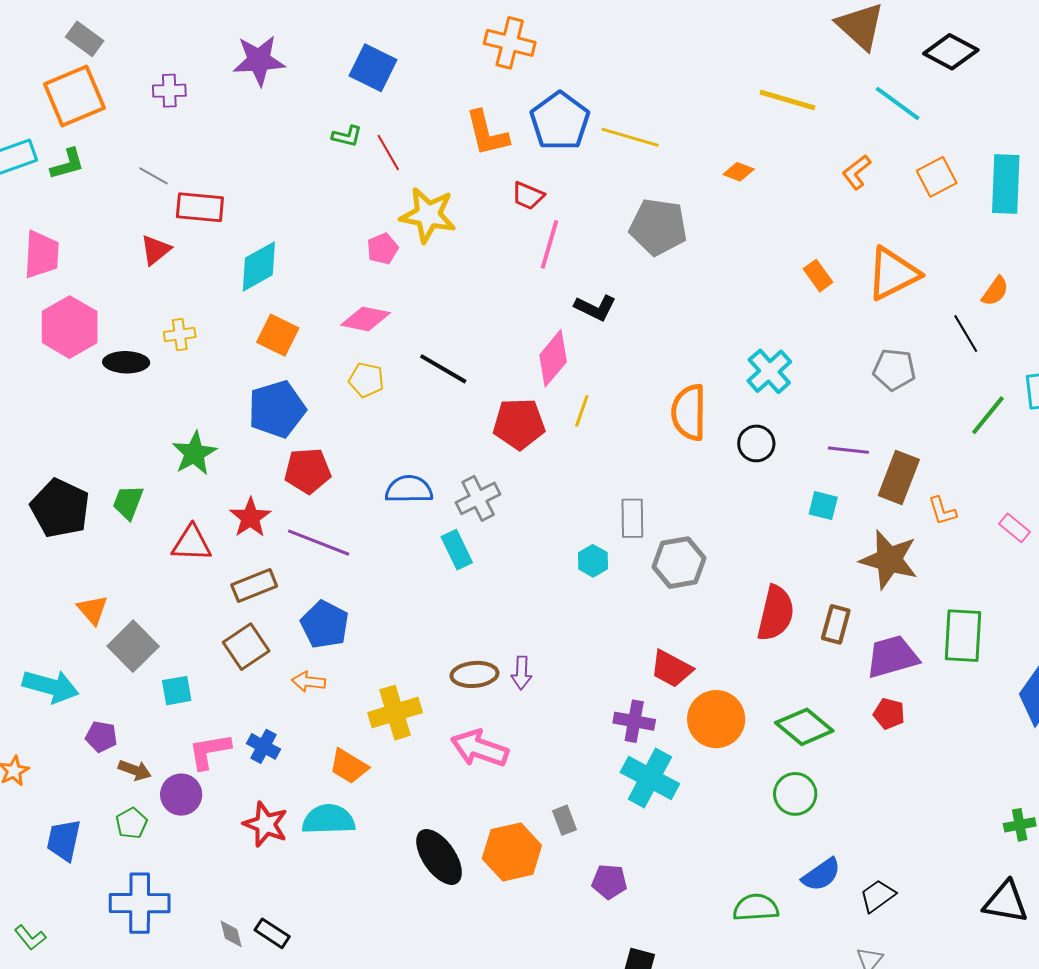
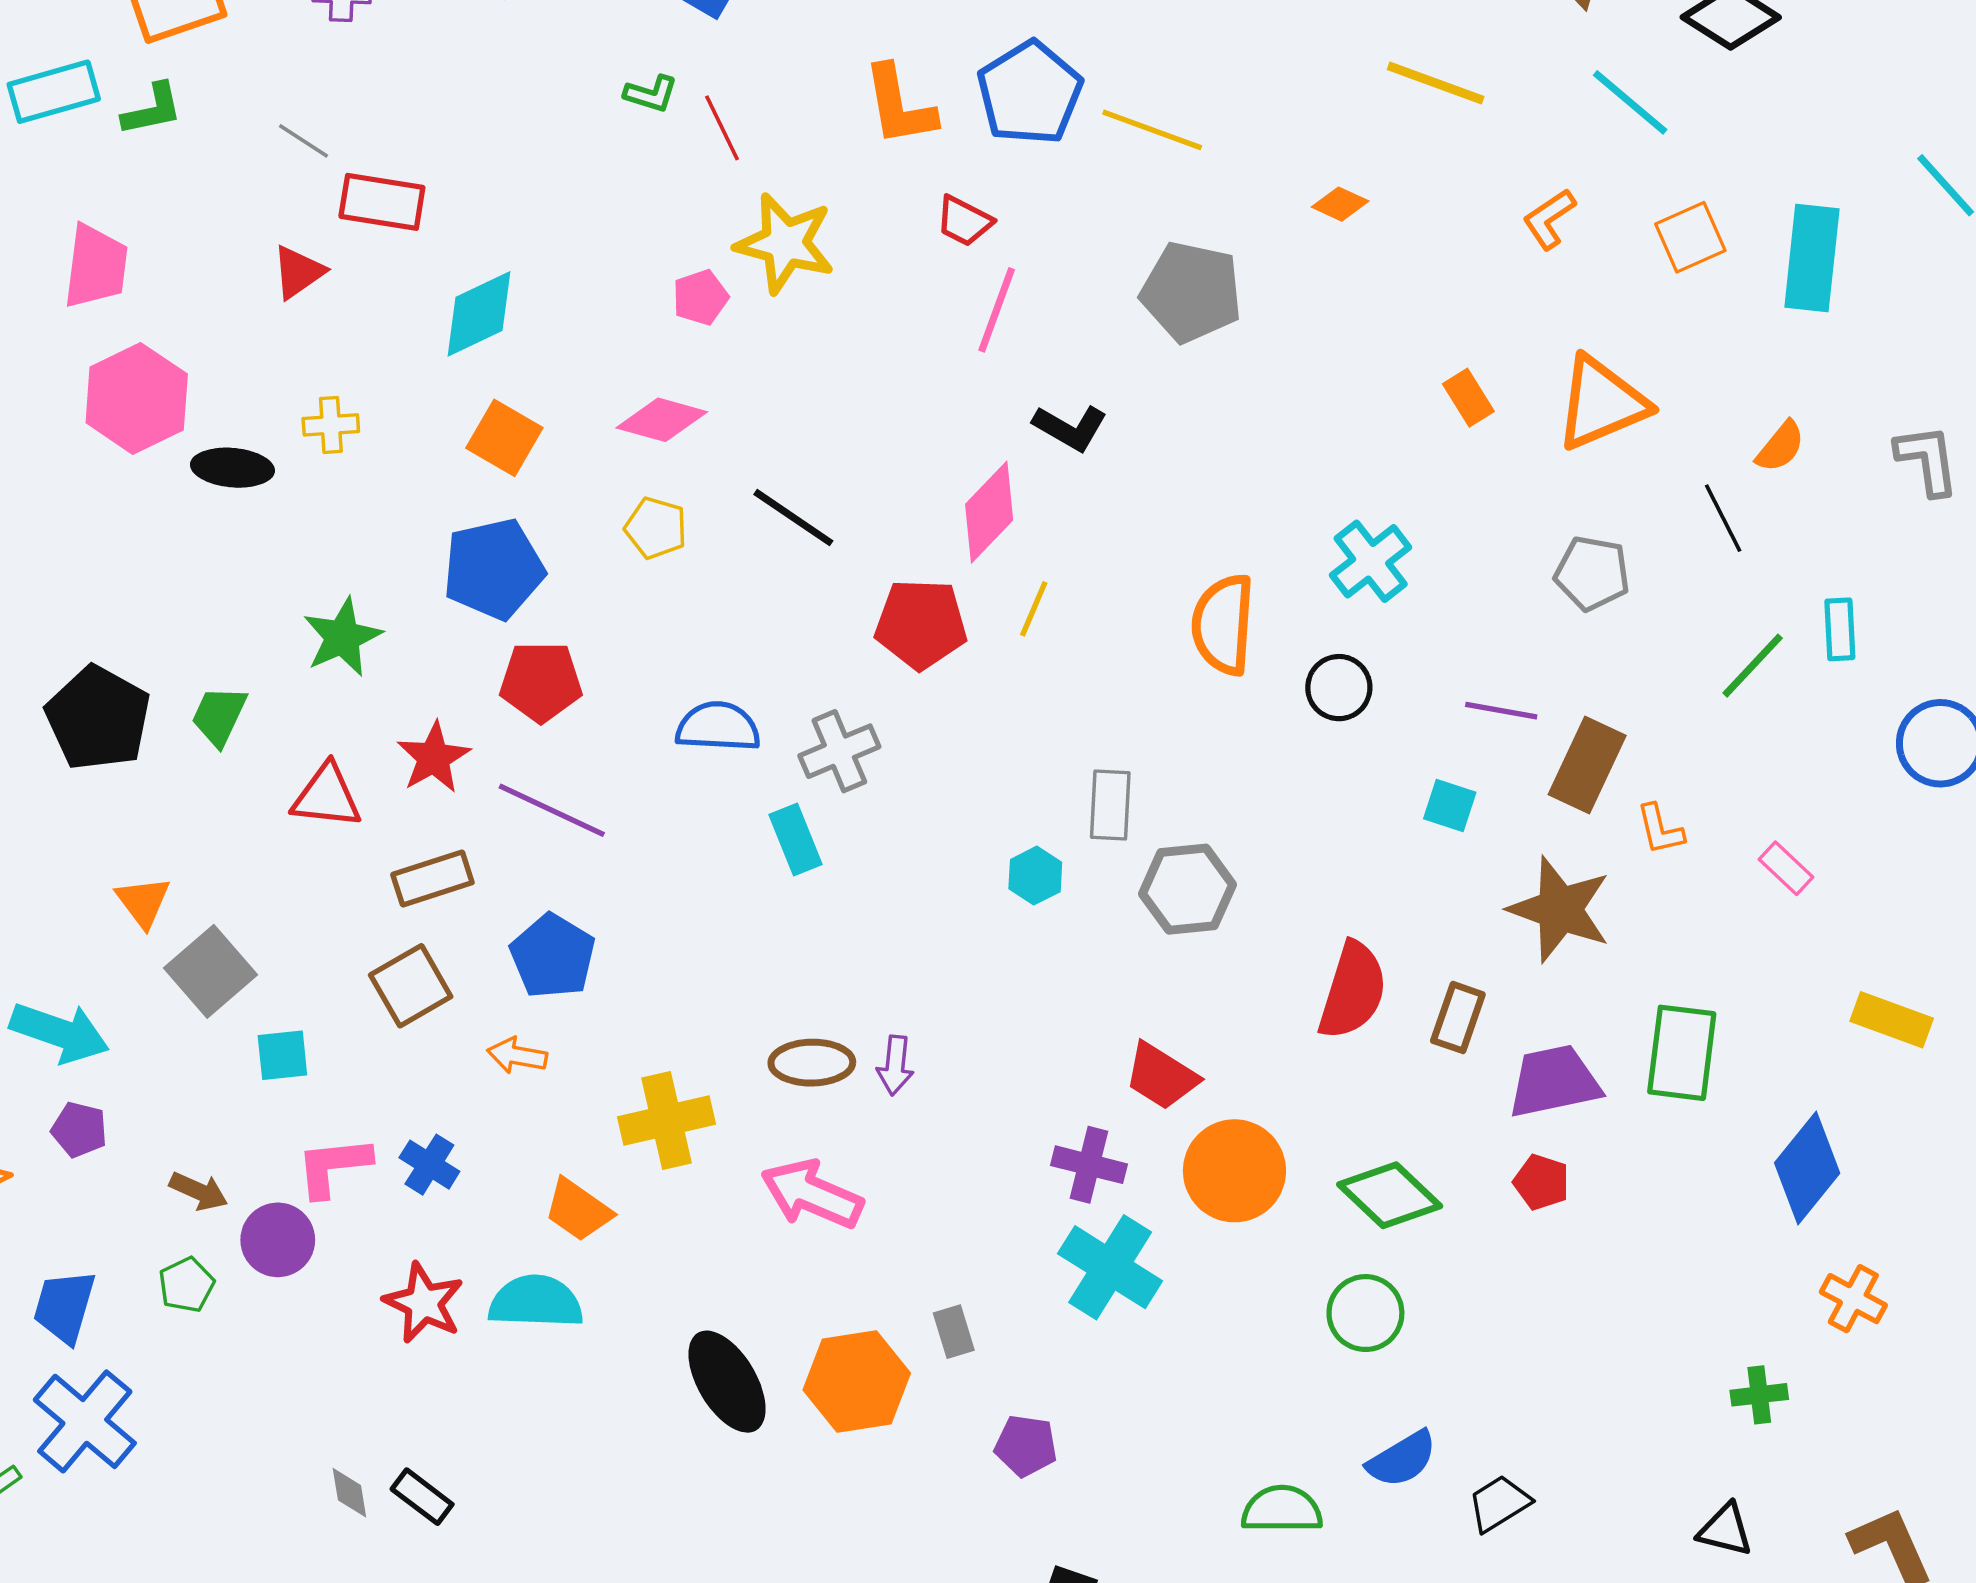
purple pentagon: (101, 737) -> (79, 1130), moved
black triangle: (1006, 902) -> (1725, 1530), size x0.7
blue cross: (140, 903) -> (85, 1421), moved, turned 36

